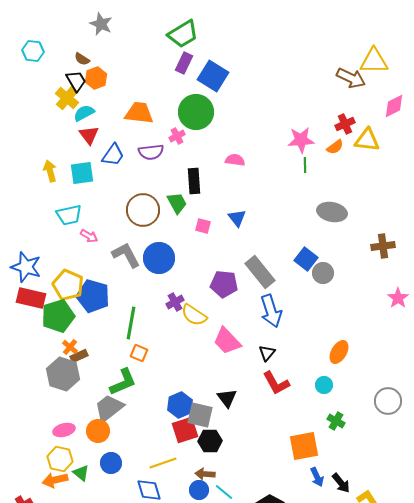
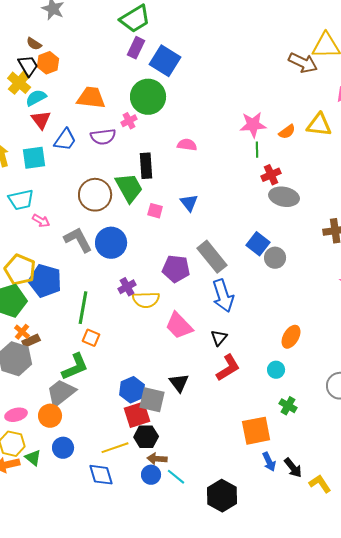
red cross: (345, 124) -> (271, 175), moved
green trapezoid: (177, 203) -> (129, 188), size x1.4
yellow semicircle: (194, 315) -> (146, 300), turned -36
red L-shape: (276, 383) -> (228, 368), turned -92
black hexagon: (210, 441) -> (146, 437), moved

